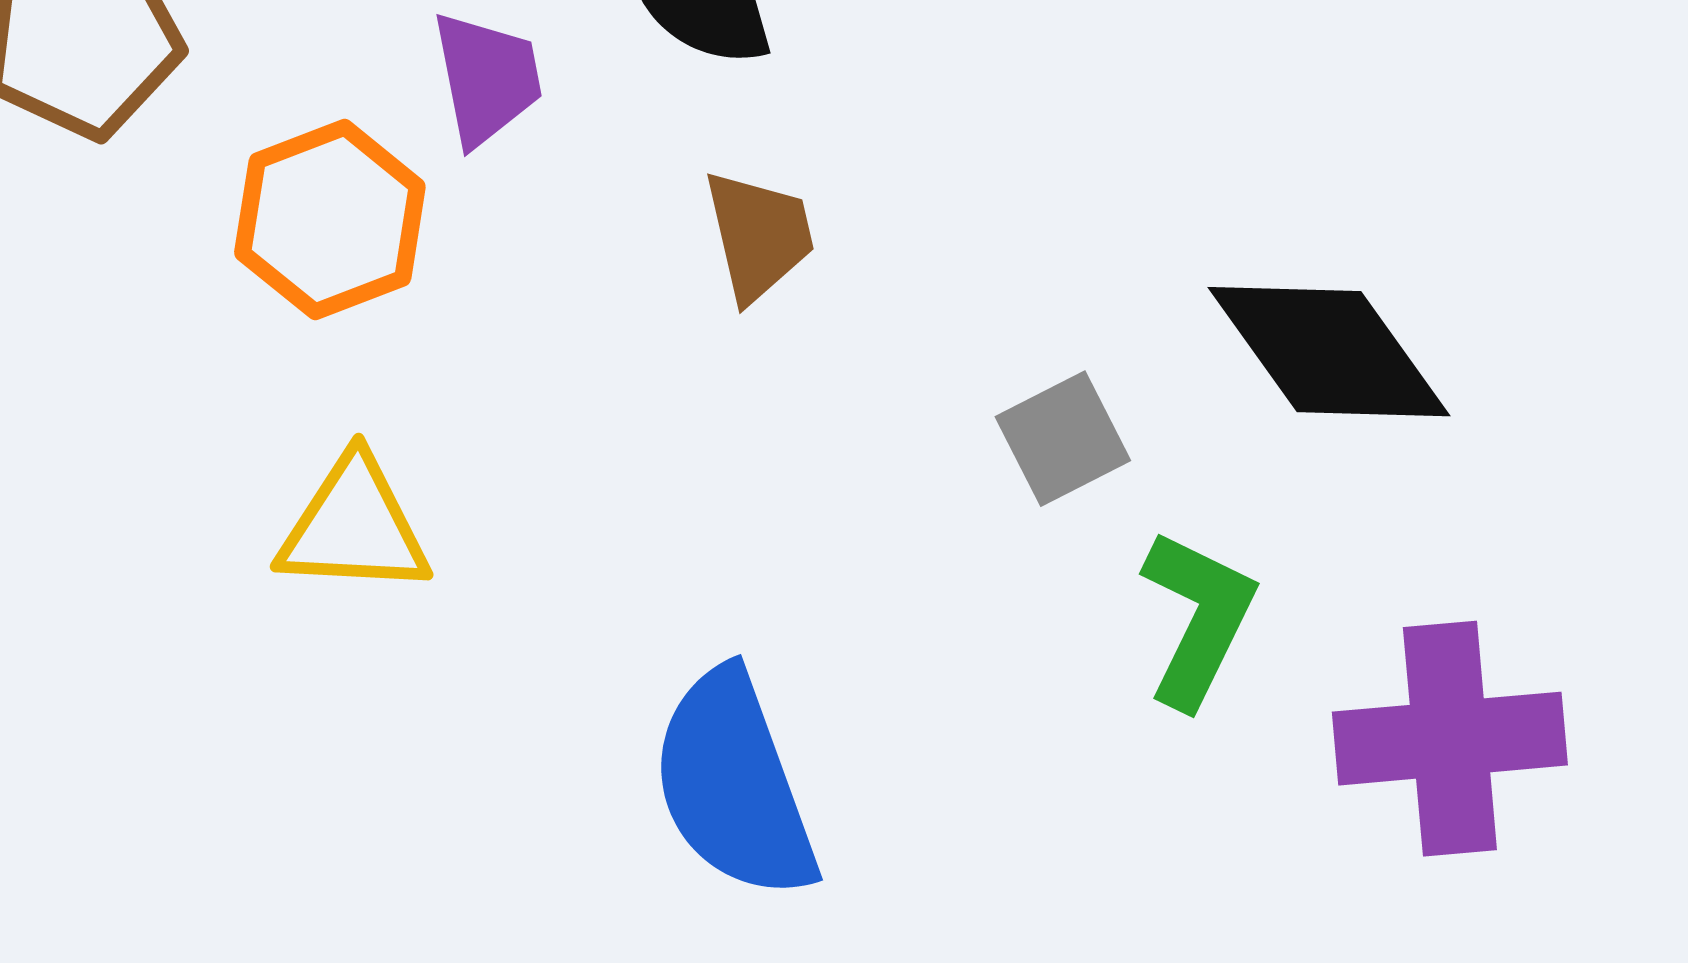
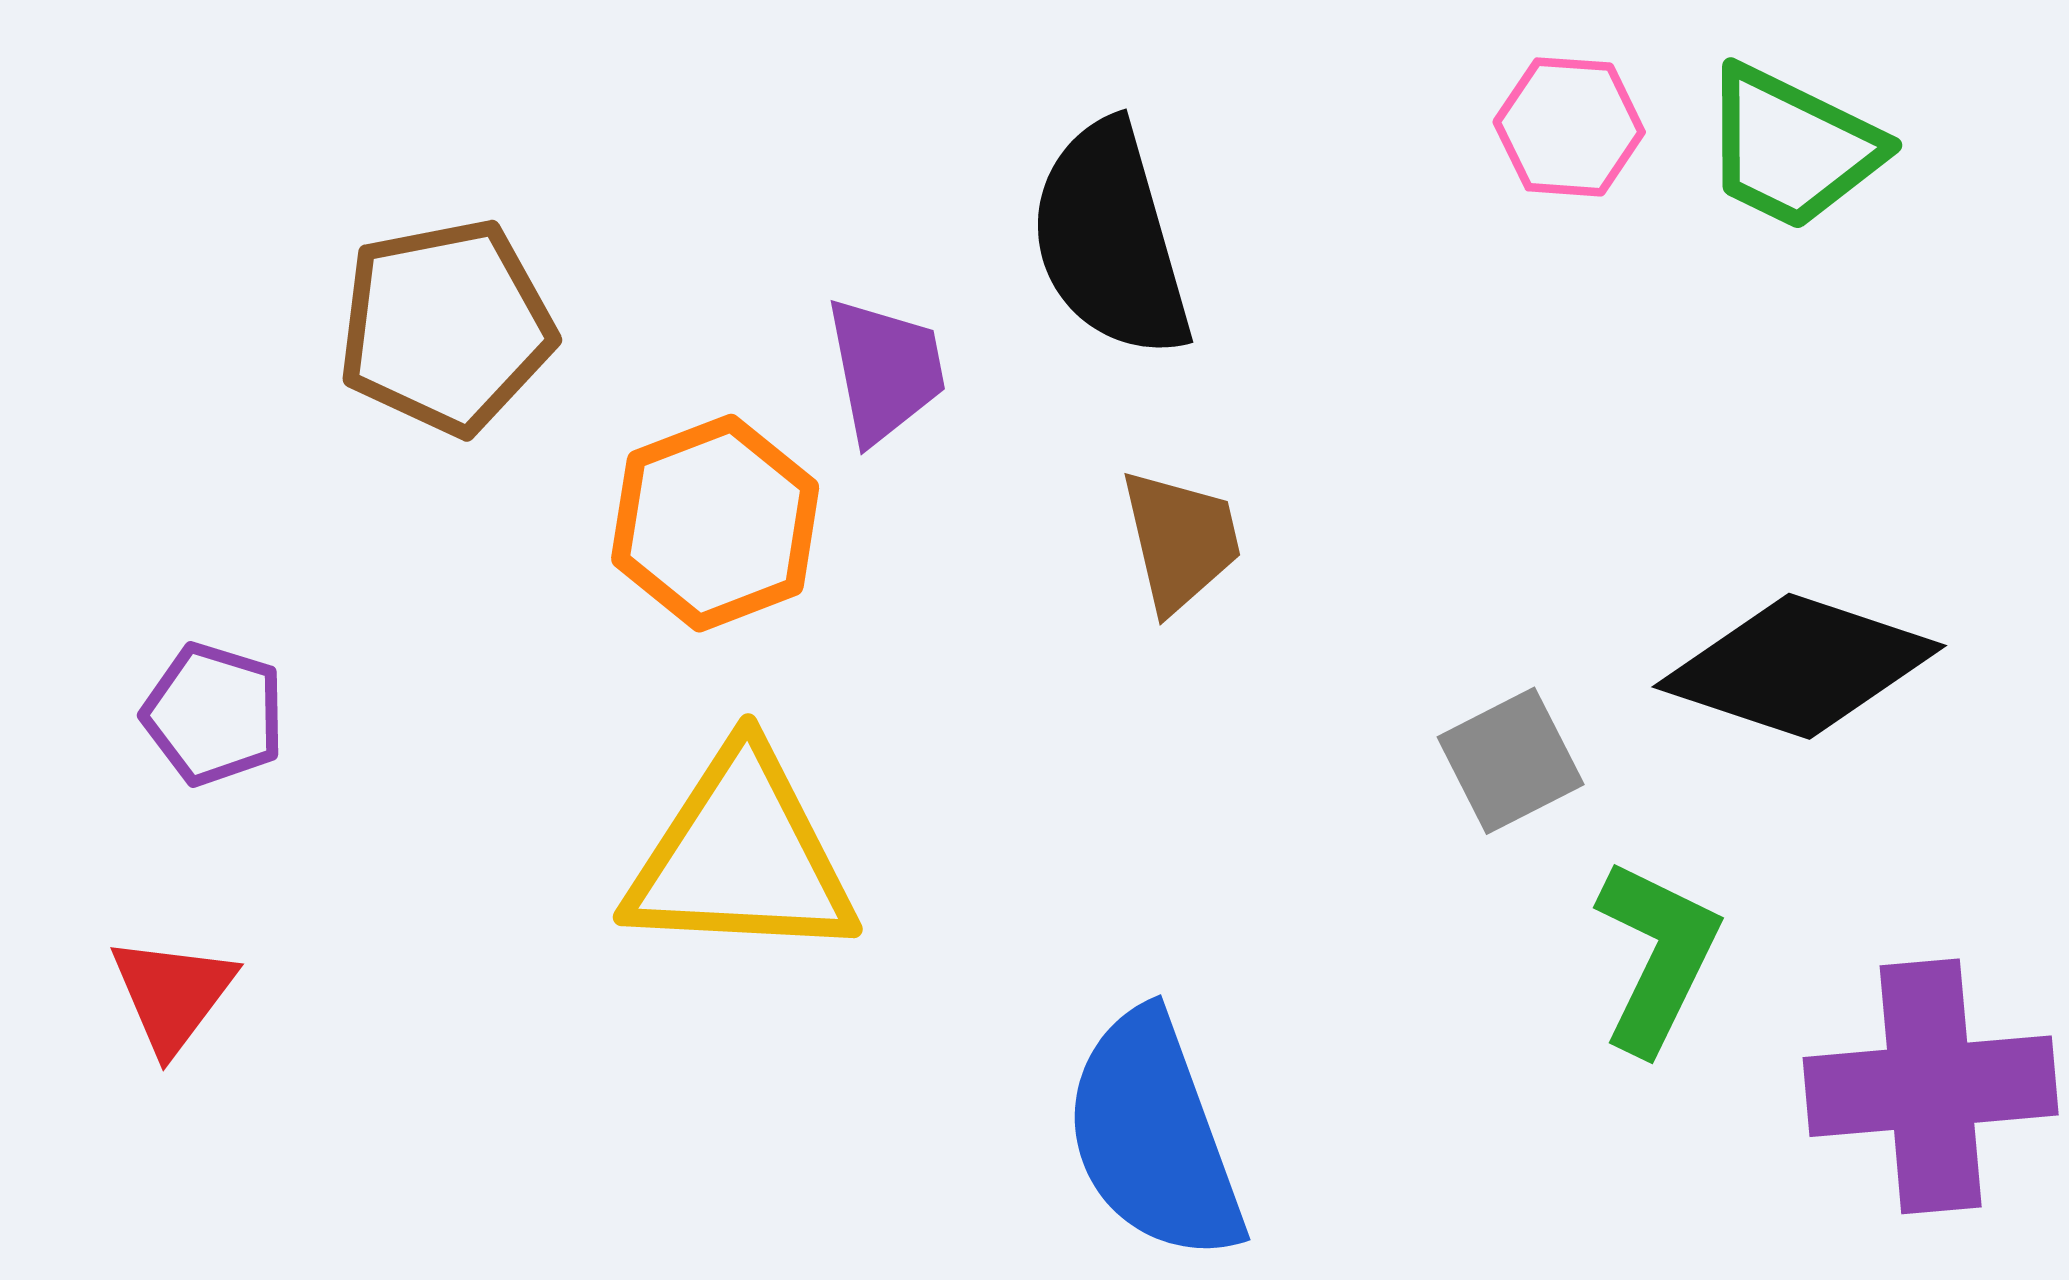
black diamond: (1329, 352) -> (1799, 666), turned -36
yellow triangle: (354, 527) -> (741, 856), size x1.4

